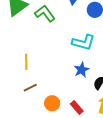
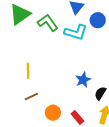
cyan L-shape: (83, 42) -> (76, 32), moved

